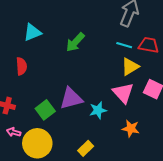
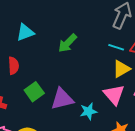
green square: (45, 110) -> (34, 92), moved

